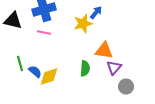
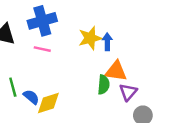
blue arrow: (96, 13) -> (107, 42), moved, turned -40
green semicircle: (85, 69) -> (104, 85), moved

